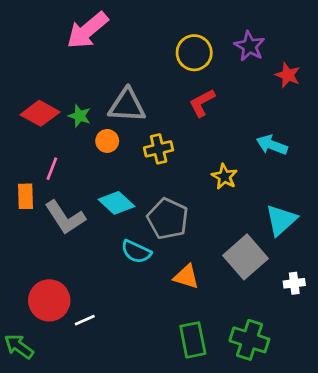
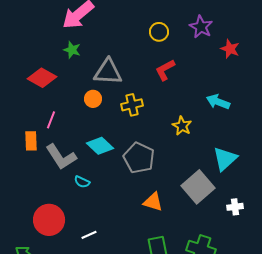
yellow circle: (194, 53) -> (159, 32), size x0.7
green star: (80, 116) -> (72, 50), moved
cyan semicircle: (136, 252) -> (82, 182), moved, size x0.7
white line: (85, 320) -> (89, 235), moved

